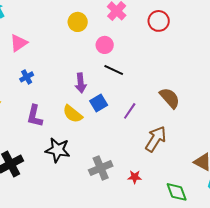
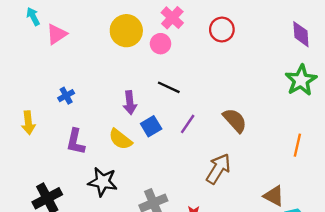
yellow circle: (78, 22) -> (126, 31), size x1.4
pink triangle: (19, 43) -> (57, 34), moved
pink circle: (105, 45) -> (160, 44), moved
purple line: (130, 111) -> (188, 124), moved

